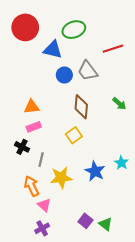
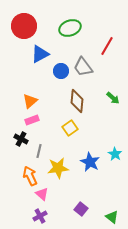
red line: (113, 49) -> (107, 46), turned -42
blue triangle: (53, 50) -> (40, 54), moved, turned -42
orange triangle: (32, 107) -> (30, 101), turned -35
green triangle: (106, 224) -> (112, 217), moved

